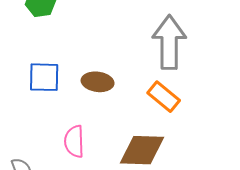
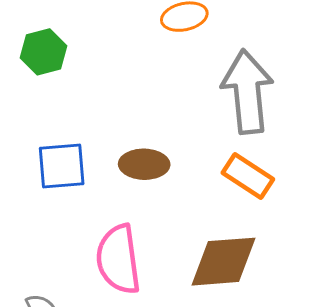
pink semicircle: (74, 141) -> (118, 259), size x1.4

